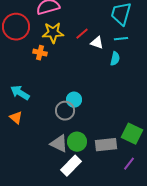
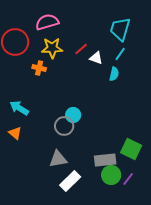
cyan line: (121, 39) -> (120, 54), turned -48
green circle: (77, 142) -> (111, 175), moved
gray triangle: (59, 144) -> (58, 159), turned -36

